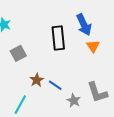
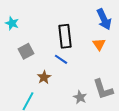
blue arrow: (84, 25) -> (104, 19), moved
blue line: (55, 85) -> (61, 59), moved

